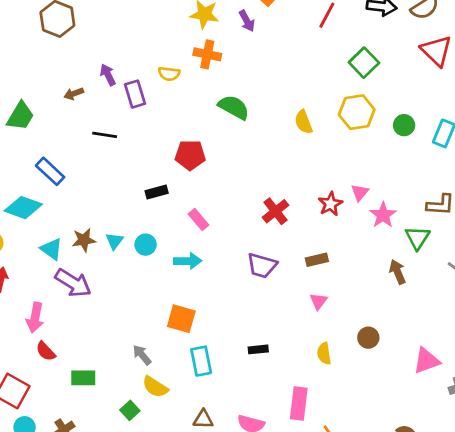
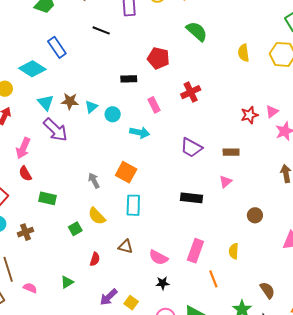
red cross: (276, 211) -> (191, 92), moved
black rectangle: (258, 349) -> (192, 198), moved, size x1.5
yellow semicircle: (324, 354) -> (234, 251), moved
gray arrow: (142, 355) -> (94, 181), moved

